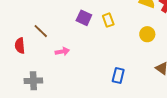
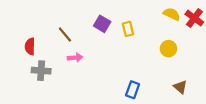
brown line: (41, 31) -> (65, 35), moved
gray cross: (33, 81) -> (41, 71), moved

